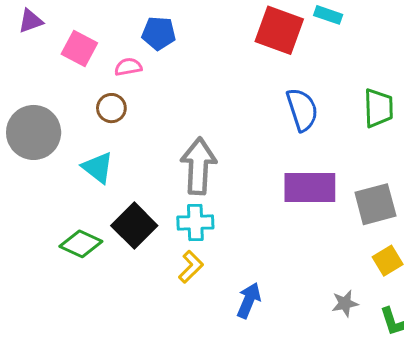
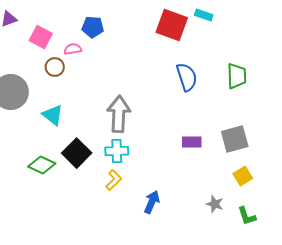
brown circle: (111, 108) -> (55, 67), moved
purple rectangle: (310, 187) -> (192, 142), moved, size x0.6
gray star: (345, 303) -> (215, 204), turned 30

